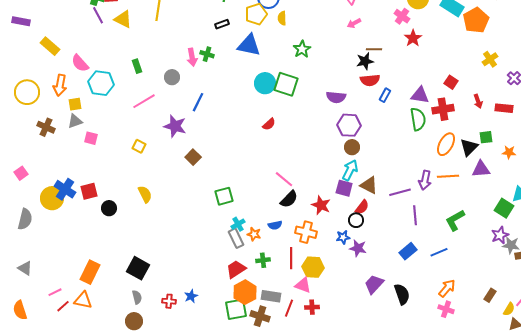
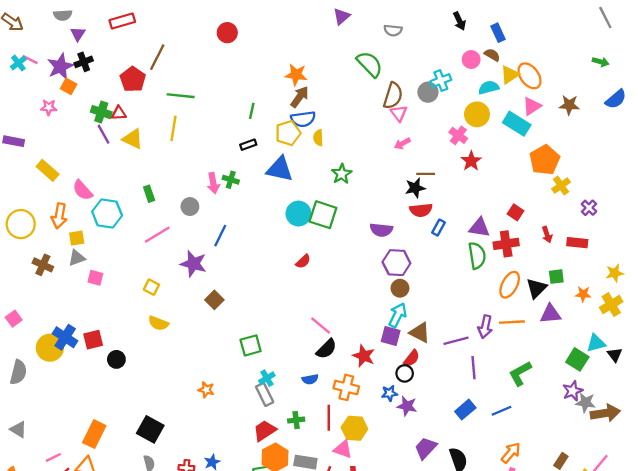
orange pentagon: (476, 20) -> (545, 160), moved
yellow semicircle: (145, 194) -> (158, 323), moved, turned 138
orange star: (254, 234) -> (206, 390), moved

